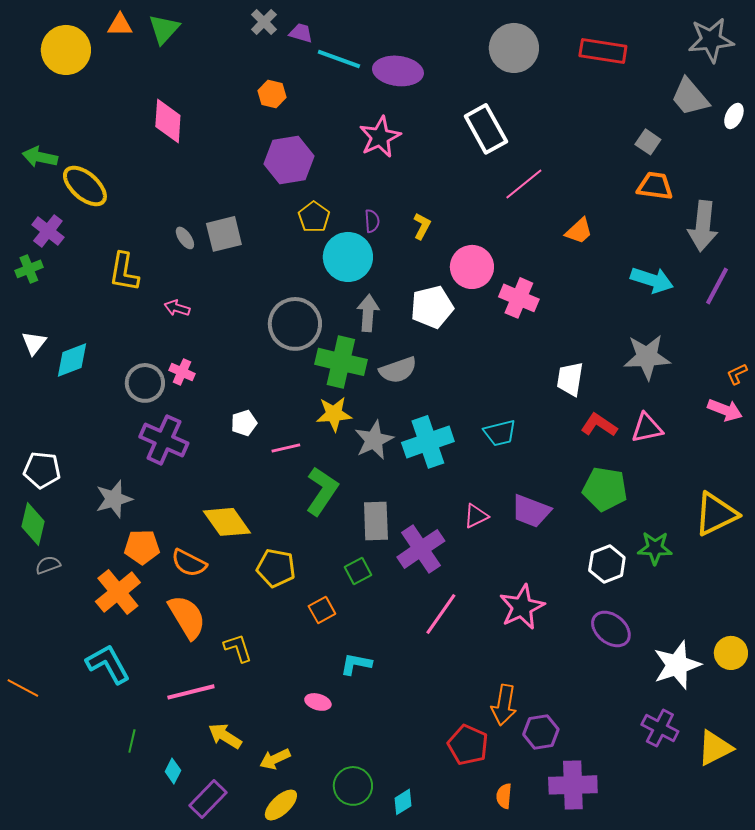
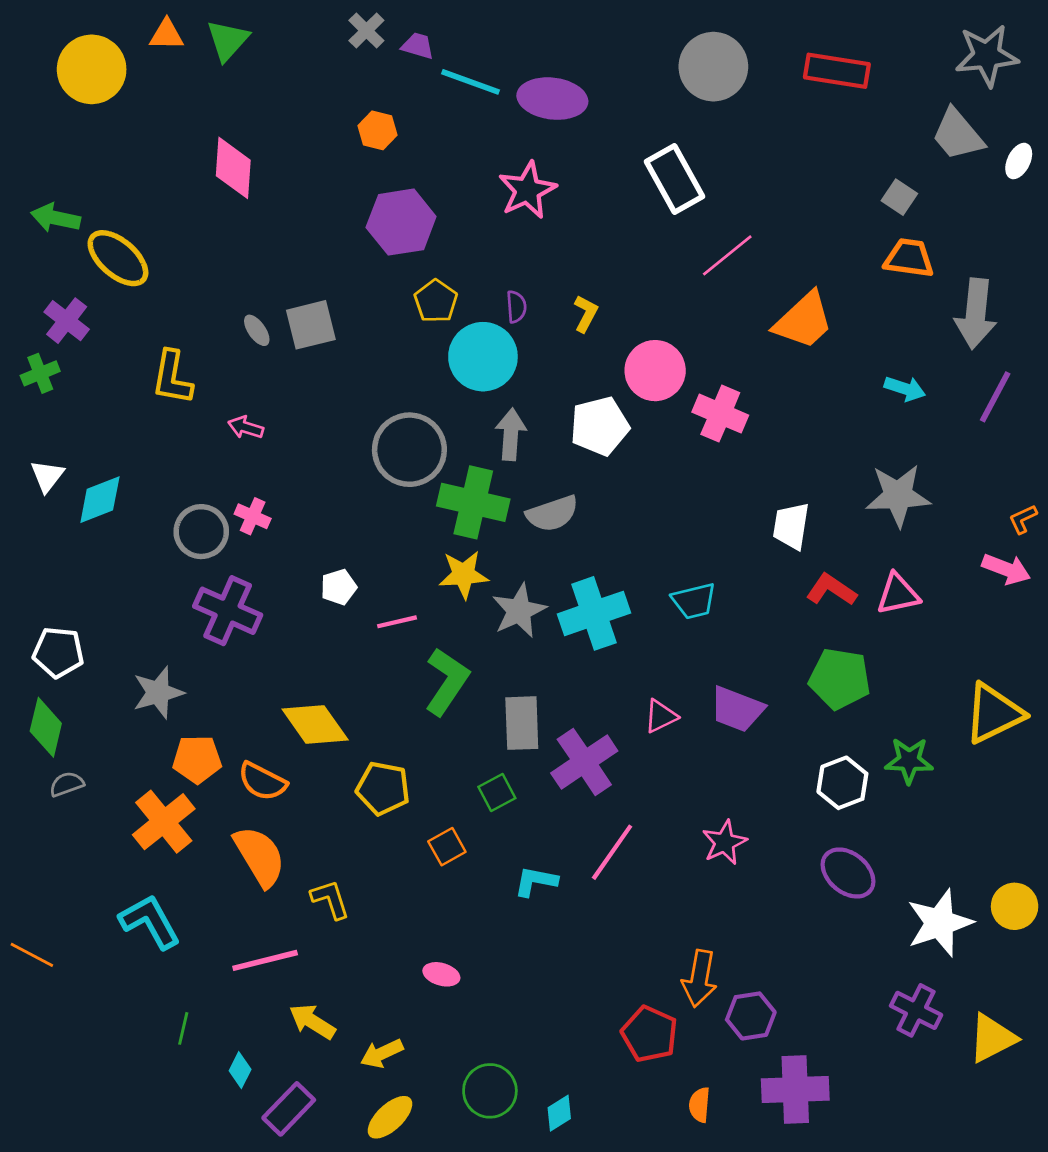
orange trapezoid: (579, 231) -> (804, 321), size x1.6
cyan arrow: (652, 280) -> (905, 389), size x0.7
pink star: (522, 607) -> (724, 842), size x0.7
cyan L-shape: (356, 664) -> (536, 881), moved

